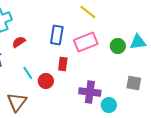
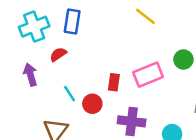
blue rectangle: (57, 35) -> (72, 22), moved
pink rectangle: (86, 42) -> (148, 75), moved
purple cross: (90, 92) -> (132, 121), moved

